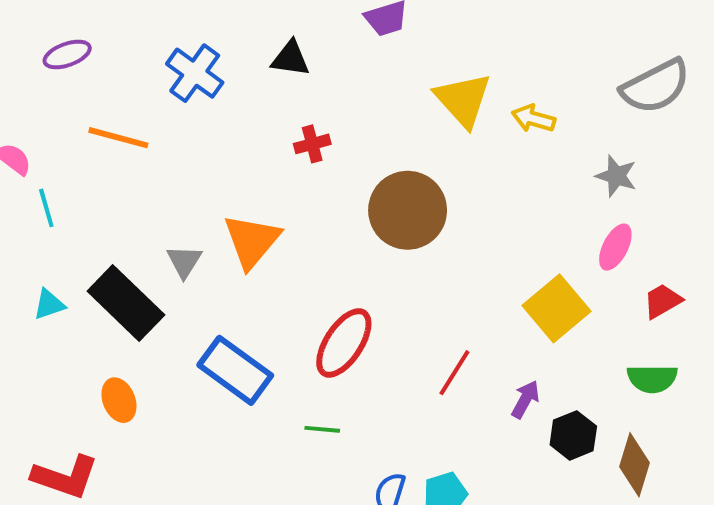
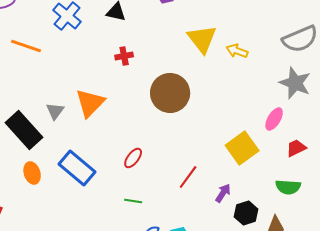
gray star: (616, 176) -> (295, 83), moved, size x1.5
red ellipse: (344, 343) -> (133, 158), size x0.6
orange ellipse: (119, 400) -> (32, 173), moved
green line: (322, 429) -> (133, 201), moved

